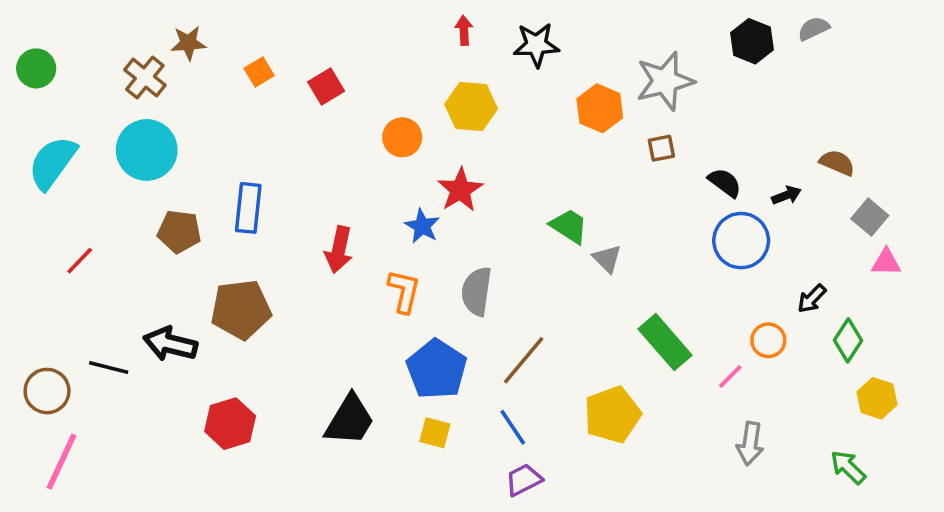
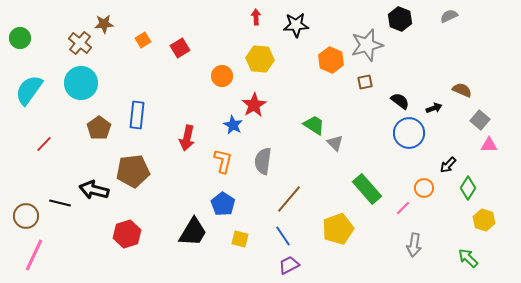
black hexagon: (752, 41) -> (400, 19), moved
brown pentagon: (179, 232) -> (99, 128), turned 30
blue pentagon: (437, 369) -> (223, 204), moved, size x0.7

